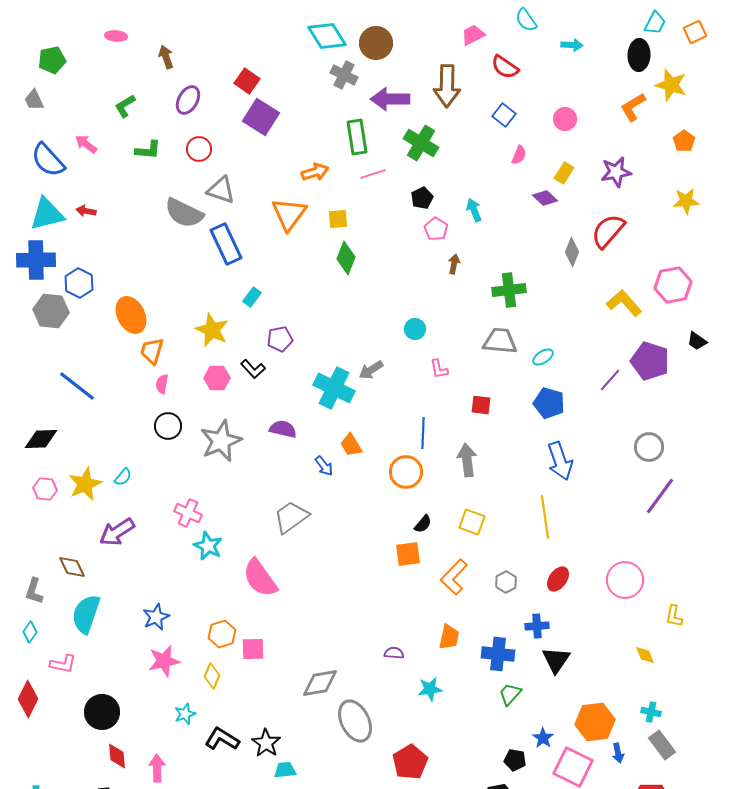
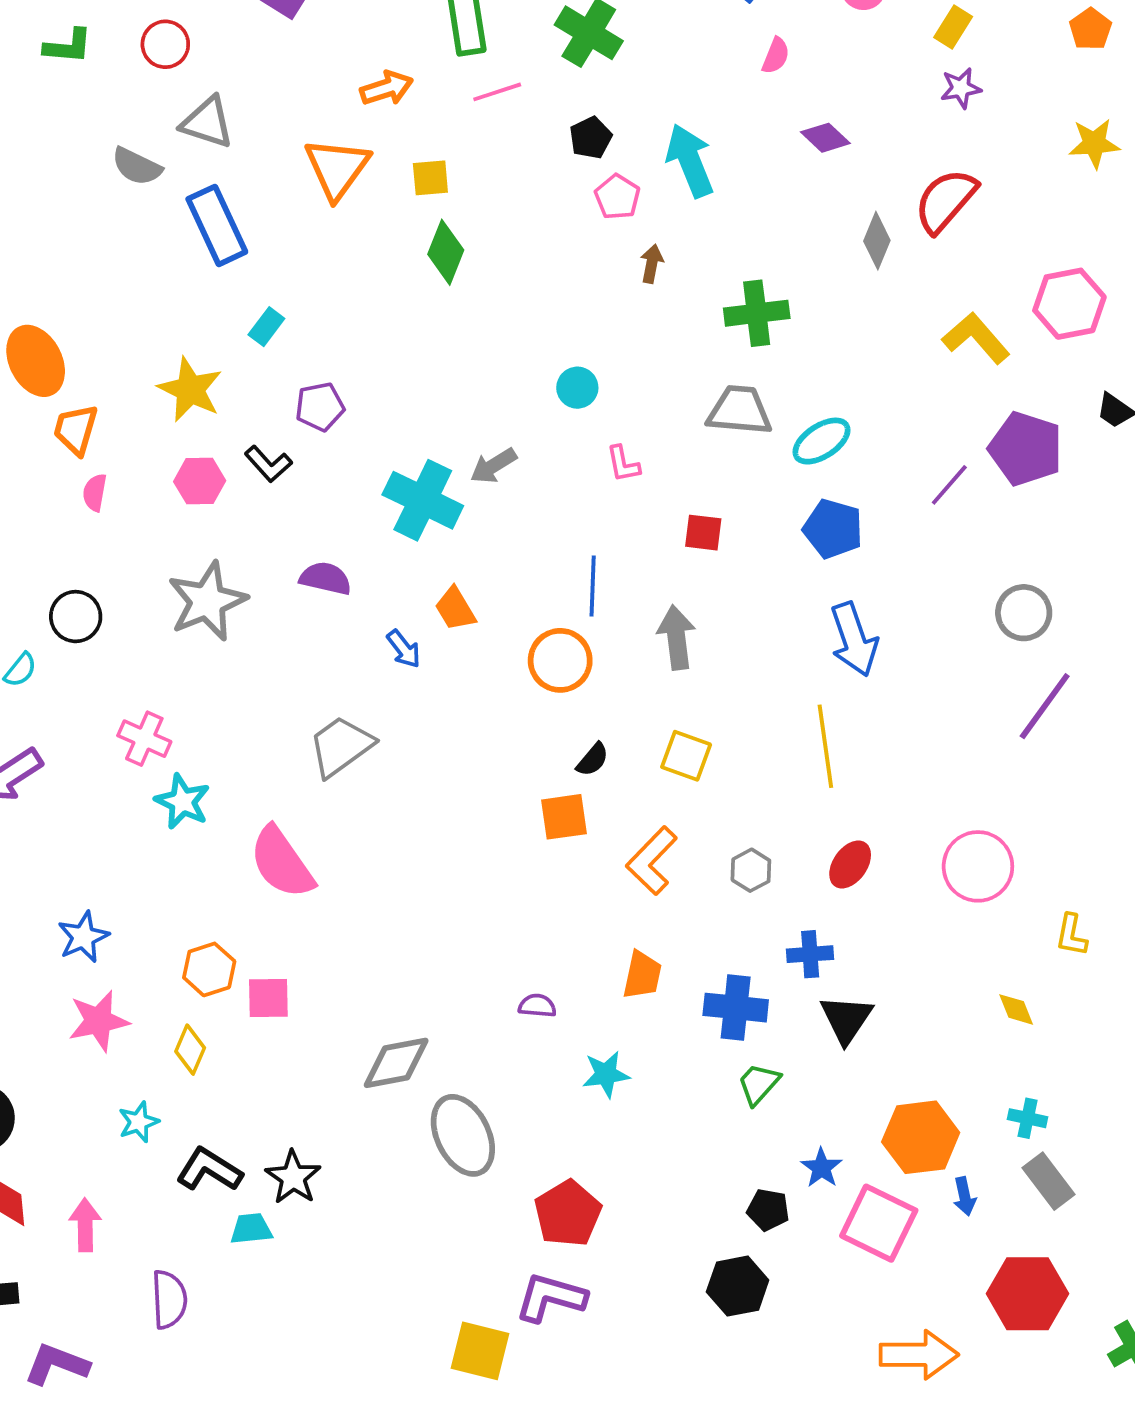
purple star: (616, 172) -> (961, 88), size x0.7
yellow rectangle: (564, 173) -> (953, 27), moved
cyan arrow: (474, 210) -> (690, 161), size x1.6
gray semicircle: (184, 213) -> (137, 166), size x0.7
cyan ellipse: (543, 357) -> (822, 441), size x1.4
black circle: (168, 426) -> (76, 617), moved
cyan trapezoid: (285, 770) -> (251, 1229), moved

